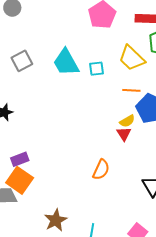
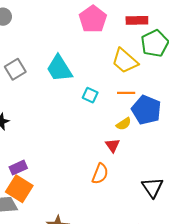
cyan square: (96, 69) -> (90, 95), moved, turned 35
red triangle: (124, 134) -> (113, 145), moved

